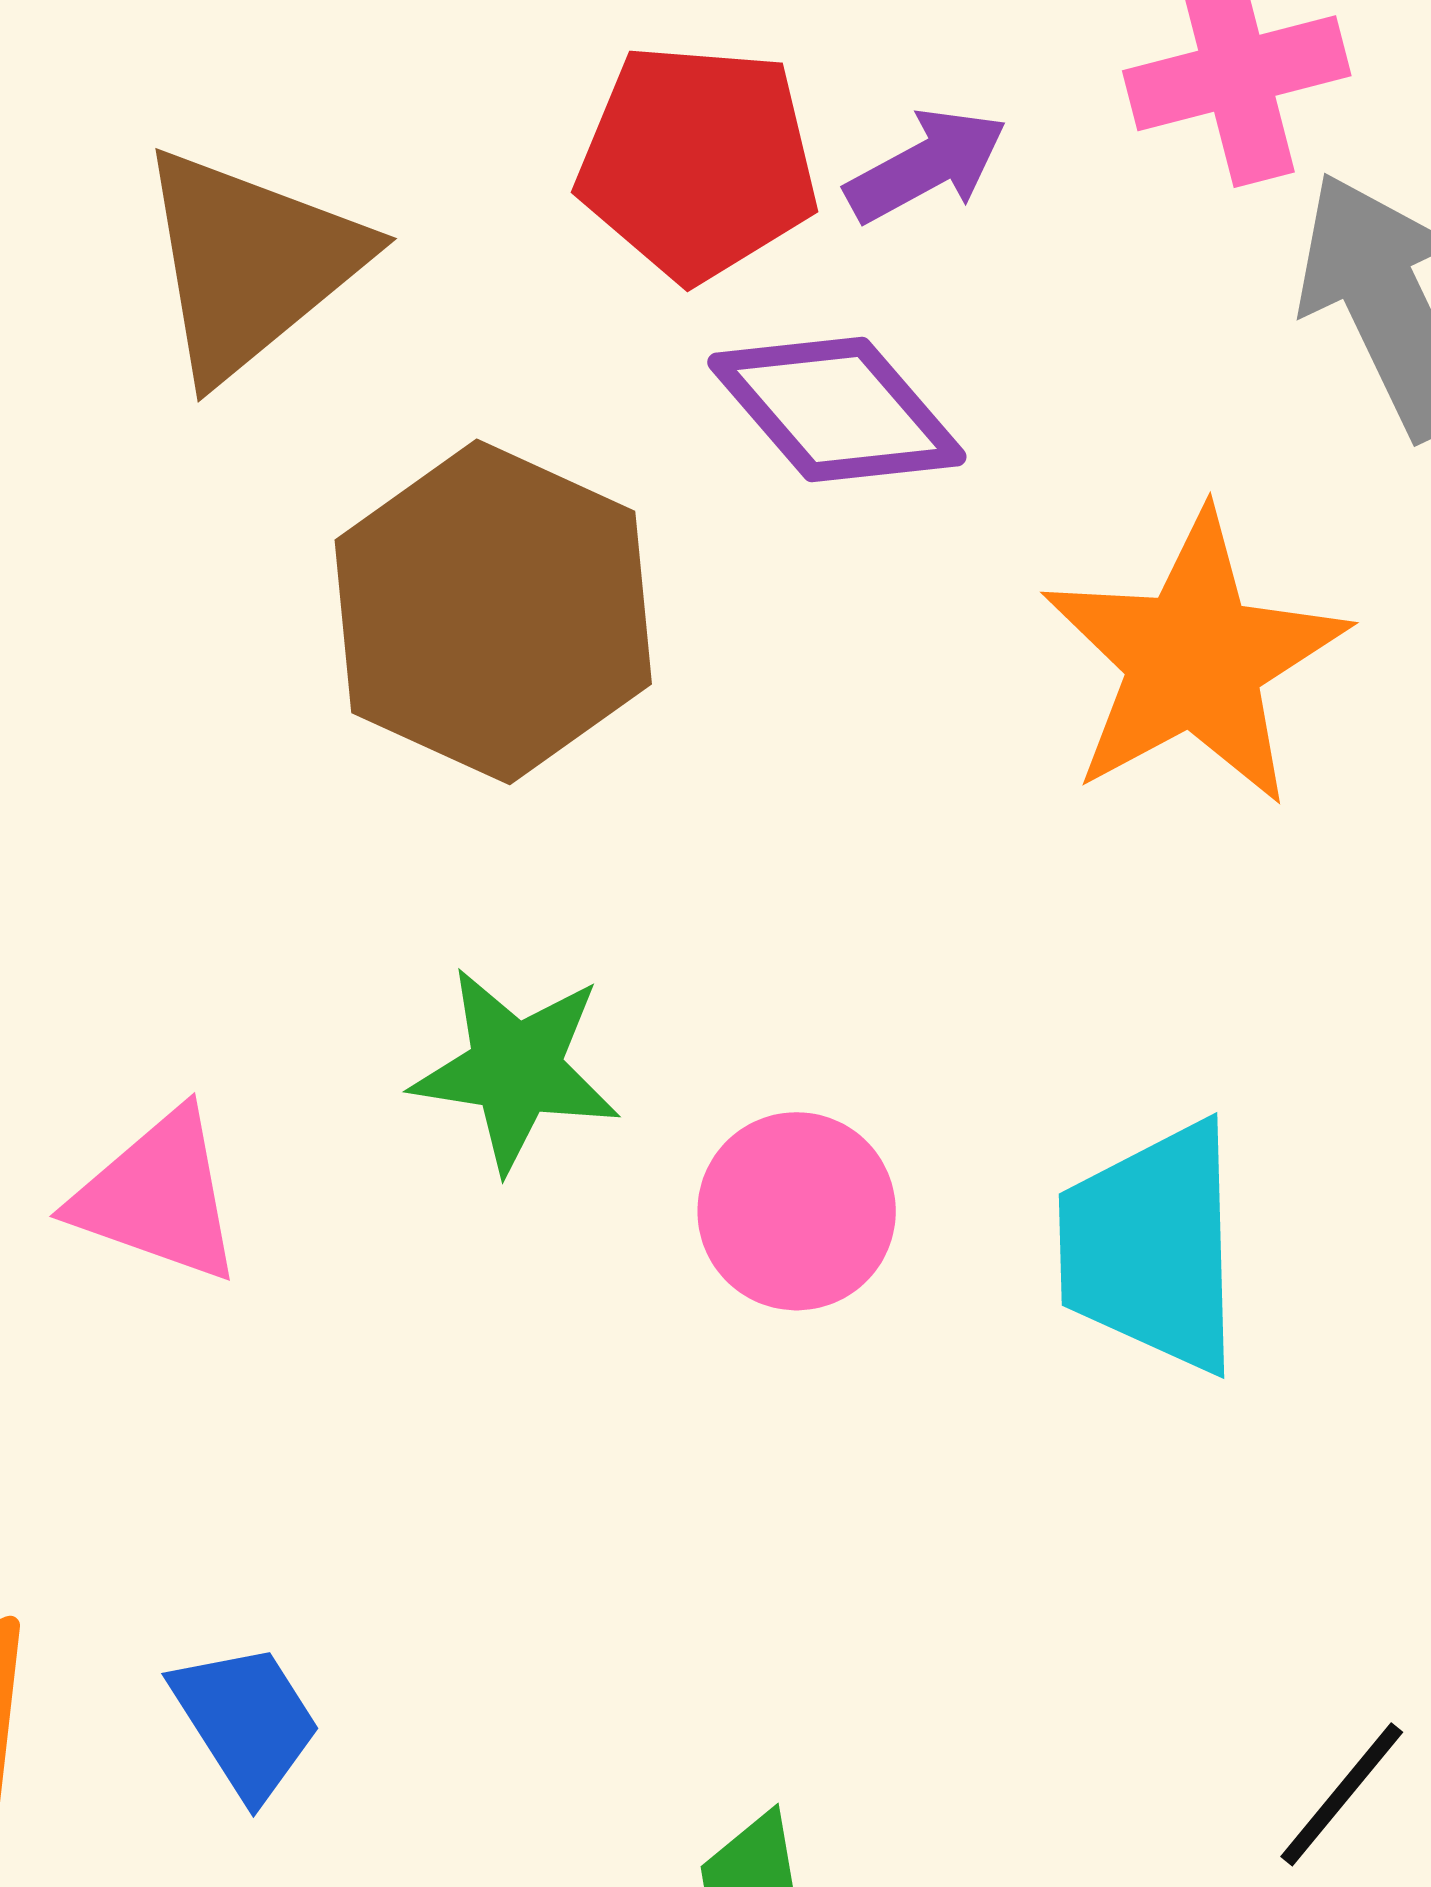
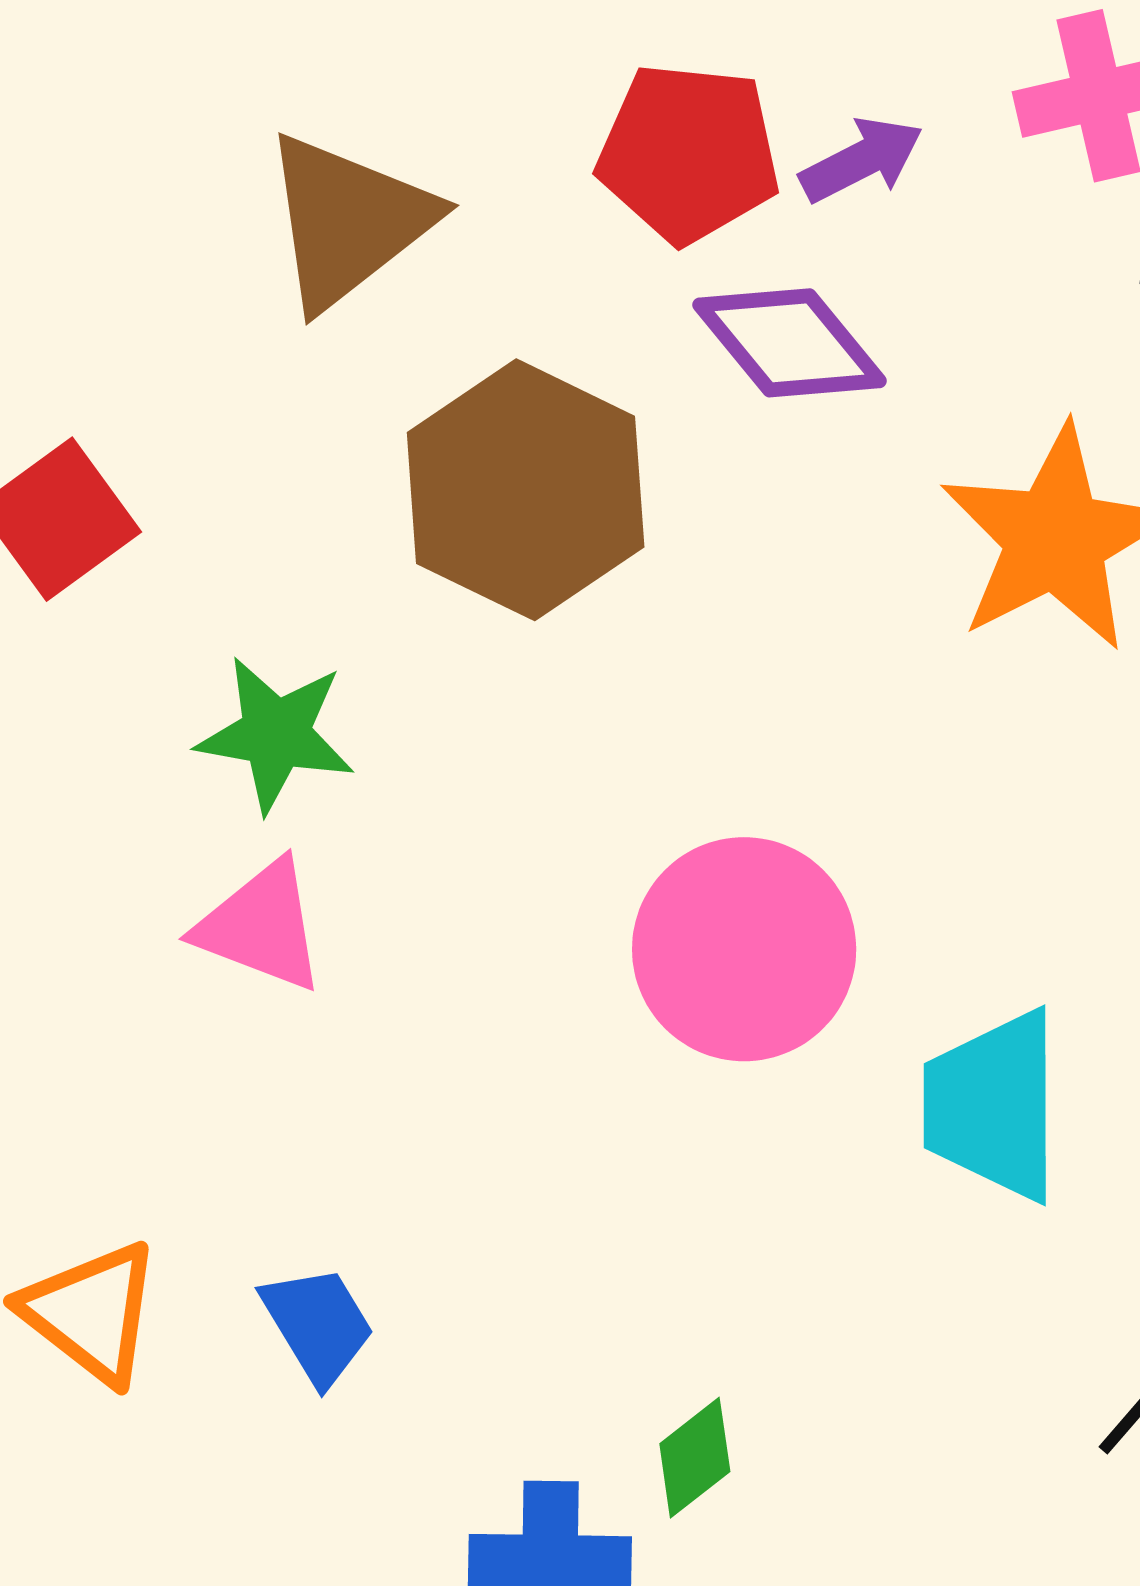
green star: (516, 1069) -> (276, 734), moved
pink circle: (797, 1211) -> (744, 949), size x1.5
cyan trapezoid: (1151, 1247) -> (993, 1106), moved

